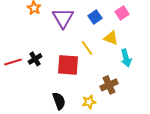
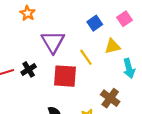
purple triangle: (63, 18) -> (53, 42), moved
yellow triangle: (111, 38) -> (112, 46), turned -35
brown cross: (109, 85) -> (110, 98), turned -30

